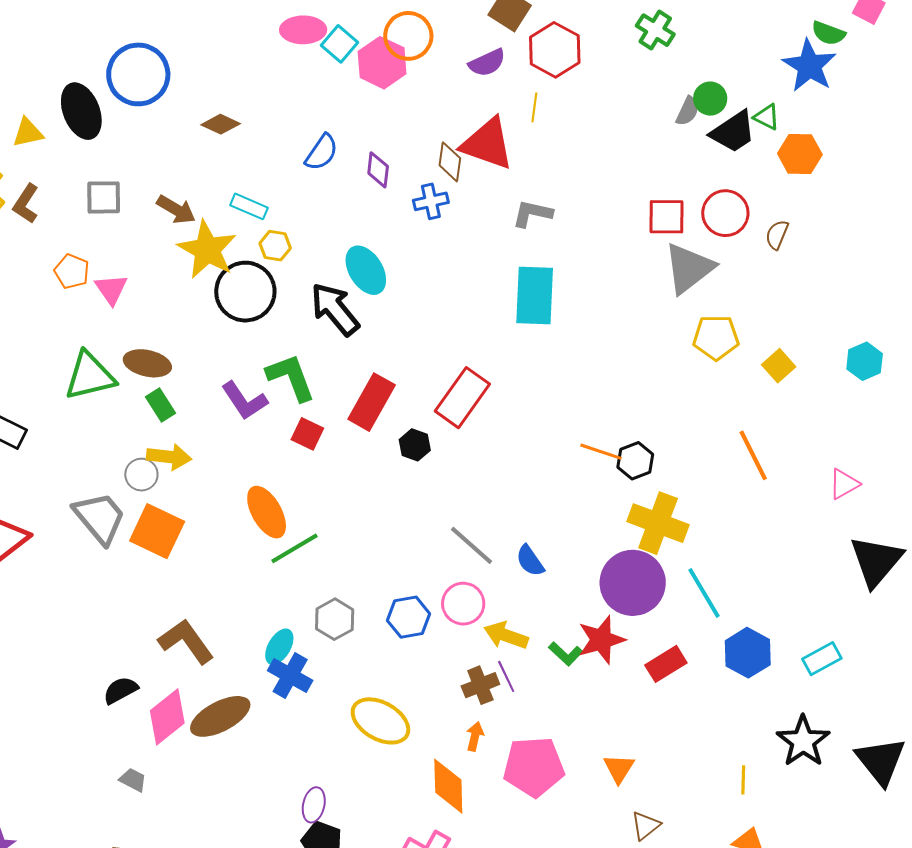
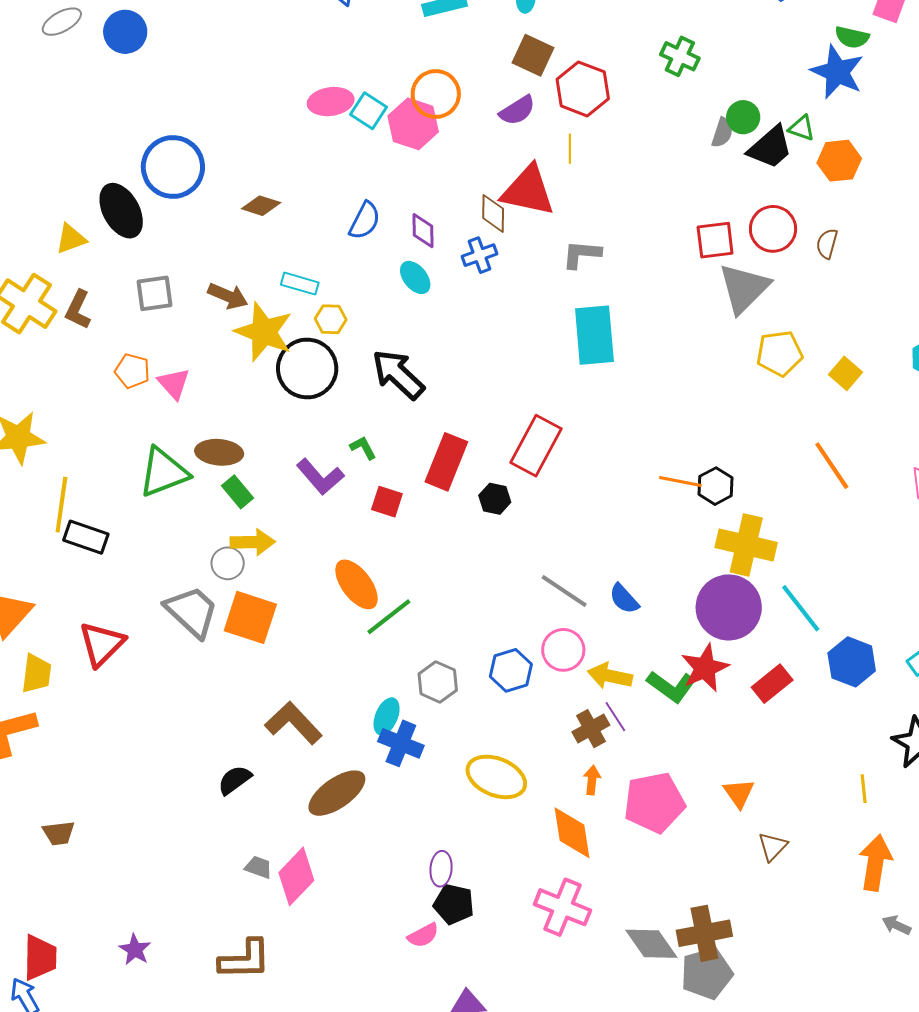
cyan ellipse: (366, 270) -> (415, 277), moved, size x0.7
green L-shape: (291, 377) -> (363, 448), size x0.5
green L-shape: (566, 654) -> (671, 686), size x1.4
pink diamond: (167, 717) -> (296, 876), moved

